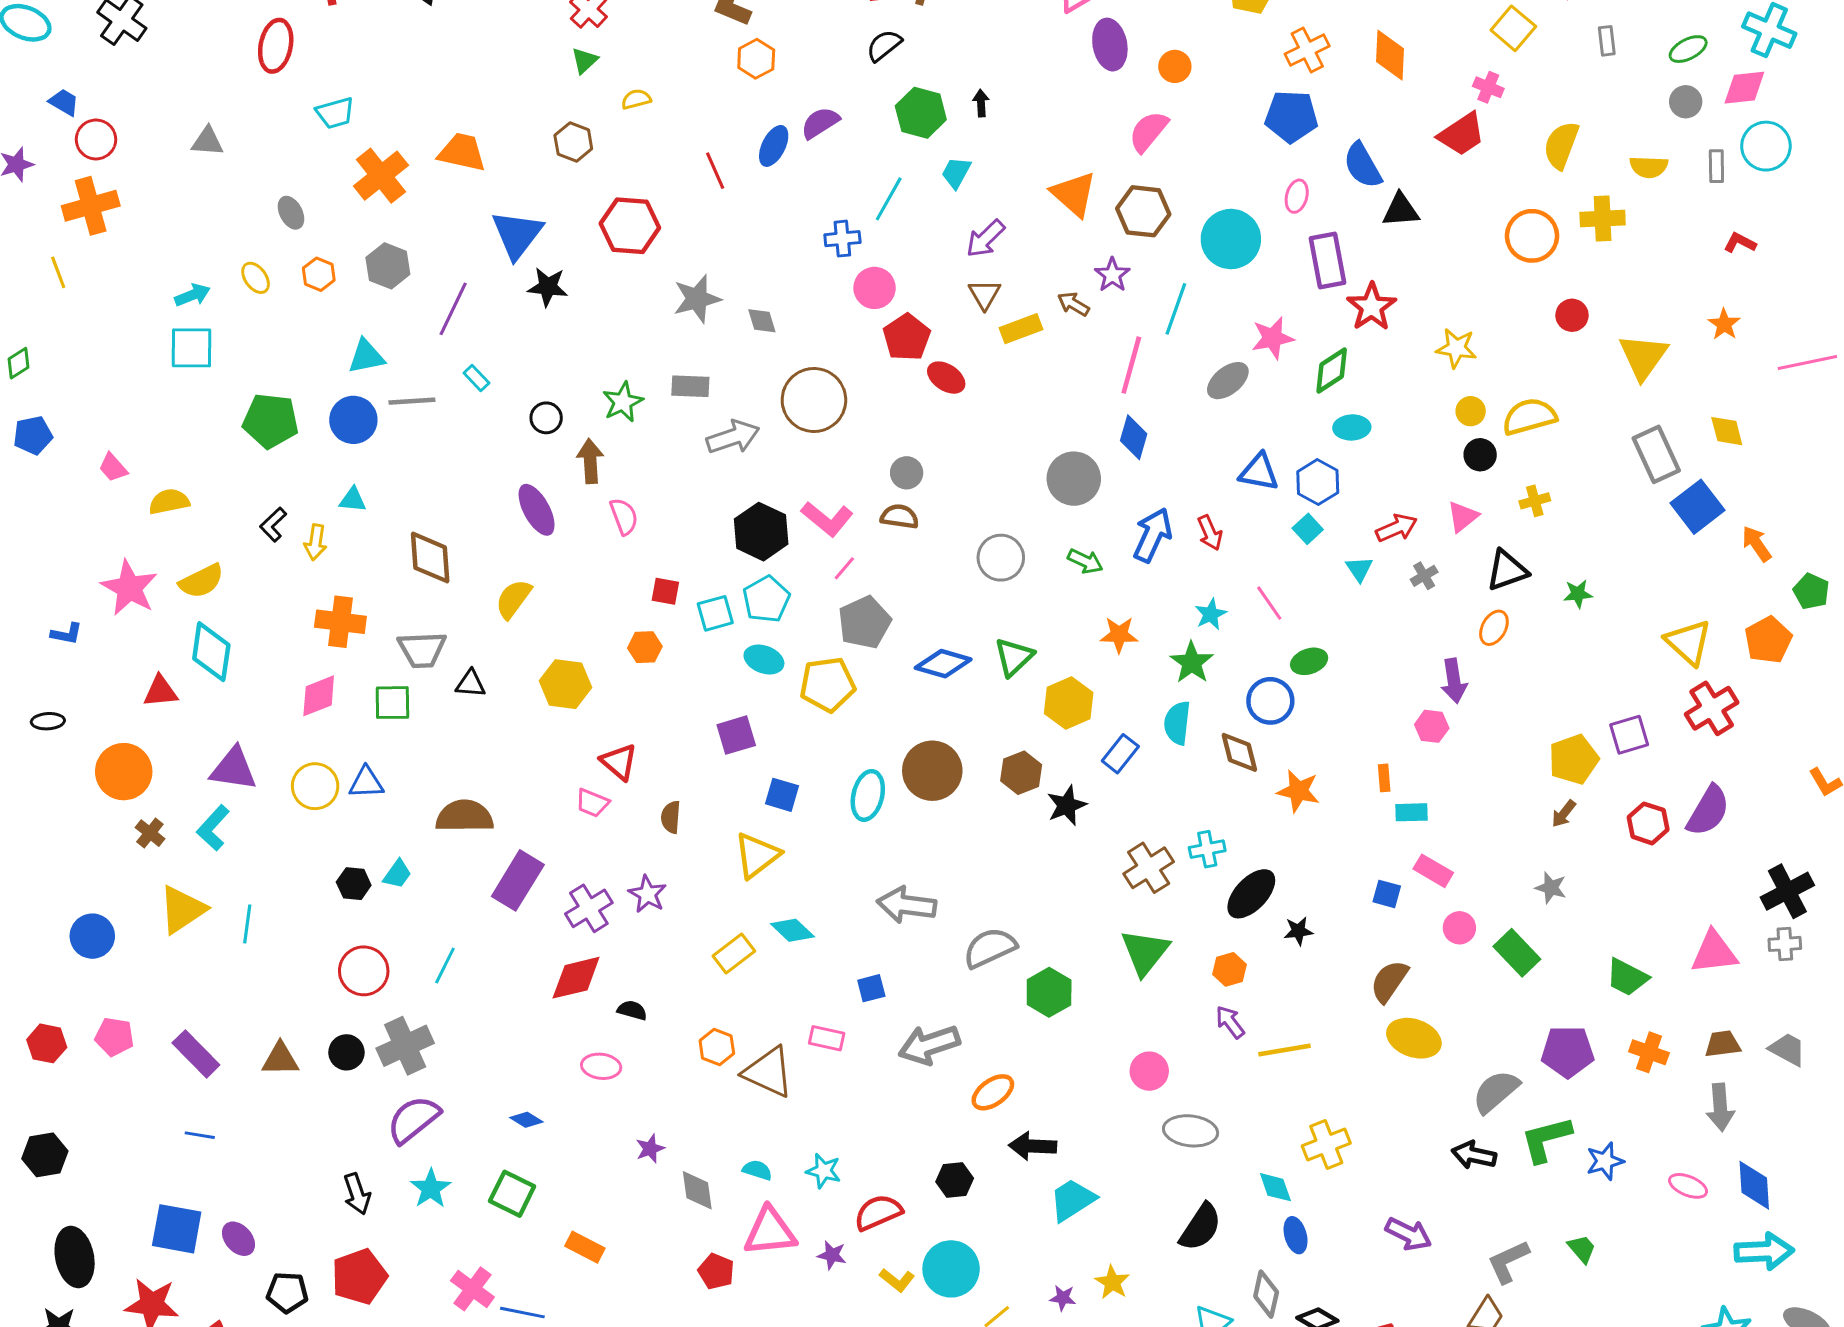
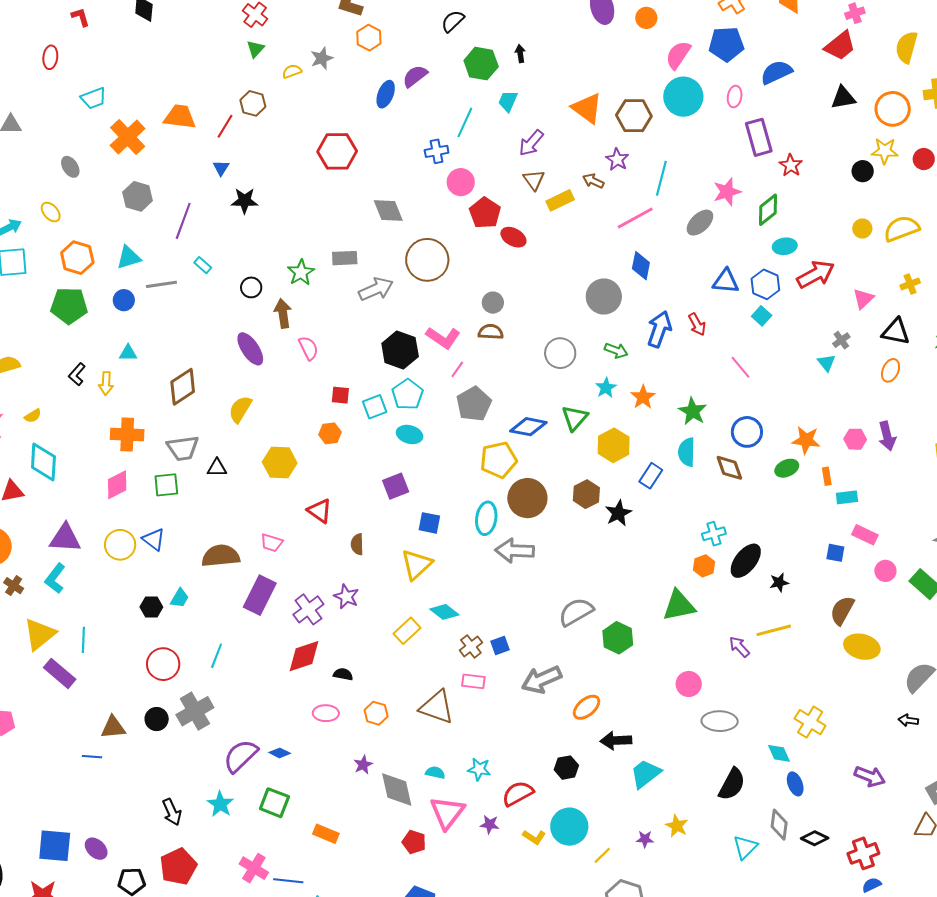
red ellipse: (276, 46) -> (50, 57), size x0.7
pink cross: (1488, 87) -> (855, 13), turned -36
pink semicircle: (1148, 131) -> (678, 55), moved
blue semicircle: (1363, 165) -> (776, 72), turned 100
red line: (715, 171) -> (225, 126), moved, turned 60
black triangle: (1401, 210) -> (843, 98), moved
red hexagon: (630, 226) -> (337, 151), moved
blue triangle: (517, 234) -> (221, 168), size x0.5
cyan circle: (1231, 239) -> (683, 97), moved
orange hexagon: (319, 274) -> (77, 258), moved, size x1.5
gray star: (697, 299) -> (322, 58), moved, size x0.7
red star: (1372, 307) -> (791, 165), size x0.7
gray diamond: (762, 321) -> (388, 210), size x1.5
yellow star: (1456, 348) -> (885, 151), moved
pink line: (1131, 365) -> (635, 218), turned 51
blue circle: (353, 420) -> (124, 300), size x0.7
black circle: (1480, 455) -> (863, 171), moved
red arrow: (1397, 528) -> (816, 274), moved, size x1.4
brown diamond: (430, 558) -> (183, 387), turned 66
cyan triangle: (1359, 569) -> (826, 363), moved
black triangle: (1507, 570) -> (896, 332), turned 36
yellow semicircle: (201, 581) -> (33, 416), size x0.6
cyan star: (1211, 614) -> (606, 388), moved
orange star: (1119, 635) -> (643, 397), turned -30
green ellipse: (1309, 661) -> (787, 468), moved
purple arrow: (1454, 681) -> (887, 436), moved
yellow pentagon: (827, 684) -> (498, 460), moved
blue triangle: (366, 783) -> (154, 539), turned 45
orange star: (1298, 791) -> (806, 440), moved
pink trapezoid: (592, 803) -> (272, 543), moved
brown cross: (1149, 868) -> (471, 646), moved, size x0.7
gray arrow: (907, 905) -> (515, 551), moved
green triangle: (1145, 952) -> (679, 606), turned 45
orange hexagon: (1229, 969) -> (704, 566), moved
orange hexagon: (717, 1047) -> (376, 713), moved
yellow line: (1285, 1050) -> (774, 630), moved
purple rectangle: (196, 1054) -> (60, 673), moved
purple semicircle: (413, 1119) -> (241, 756), moved
blue line: (200, 1135) -> (92, 757), moved
yellow cross: (1326, 1145) -> (810, 722), turned -32
black arrow: (1474, 1155) -> (908, 720), size x0.7
gray diamond: (697, 1190) -> (397, 790), size x1.4
pink triangle: (770, 1232) -> (447, 813), turned -42

